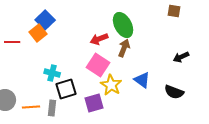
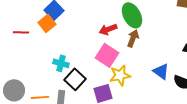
blue triangle: (142, 80) -> (161, 71), moved
yellow star: (111, 85) -> (120, 75), turned 30
black square: (66, 89) -> (75, 79), turned -30

